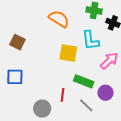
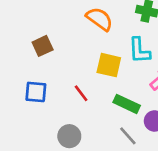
brown square: (17, 42) -> (43, 46), turned 35
red line: (62, 95) -> (81, 93), moved, turned -48

